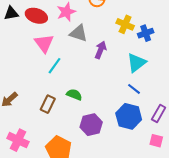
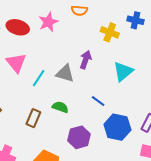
gray triangle: (79, 33) -> (65, 73), moved
blue cross: (146, 33) -> (135, 20), moved, turned 35
pink triangle: (44, 43) -> (16, 63), moved
blue line: (134, 89) -> (98, 101), moved

